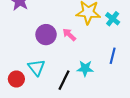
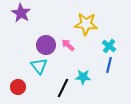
cyan cross: (113, 19) -> (109, 46), moved
cyan triangle: (36, 67) -> (39, 66), moved

